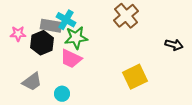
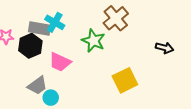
green star: (76, 38) -> (93, 41), moved, turned 30
gray trapezoid: (32, 82) -> (37, 85), moved

